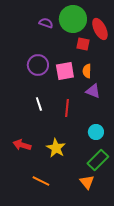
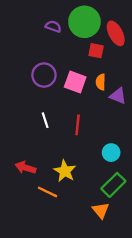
pink square: (65, 71) -> (75, 82), turned 30
purple triangle: (93, 91) -> (118, 96), moved
orange line: (41, 181) -> (47, 192), moved

